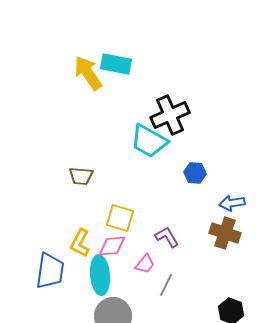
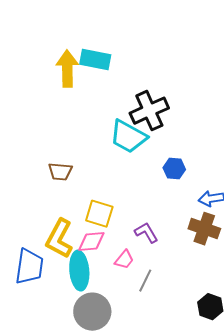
yellow arrow: (88, 73) -> (67, 69), turned 33
yellow L-shape: (80, 243) -> (59, 239), size x1.4

